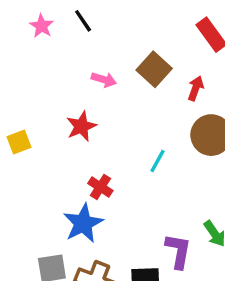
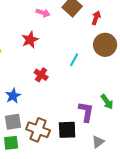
blue star: (83, 223) -> (13, 96), moved, size x0.7

